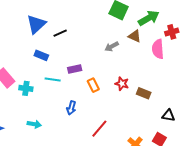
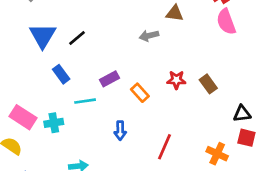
gray arrow: (112, 47) -> (149, 36), turned 32
pink semicircle: (158, 49) -> (226, 22), moved
blue rectangle: (41, 55) -> (61, 74), turned 48
brown rectangle: (144, 93) -> (208, 84), turned 48
black triangle: (168, 116) -> (242, 114), moved

